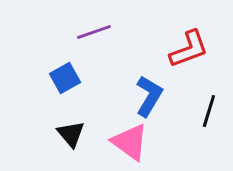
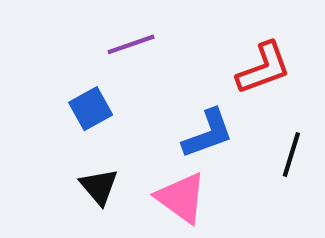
blue L-shape: (149, 96) -> (208, 134), turned 39

